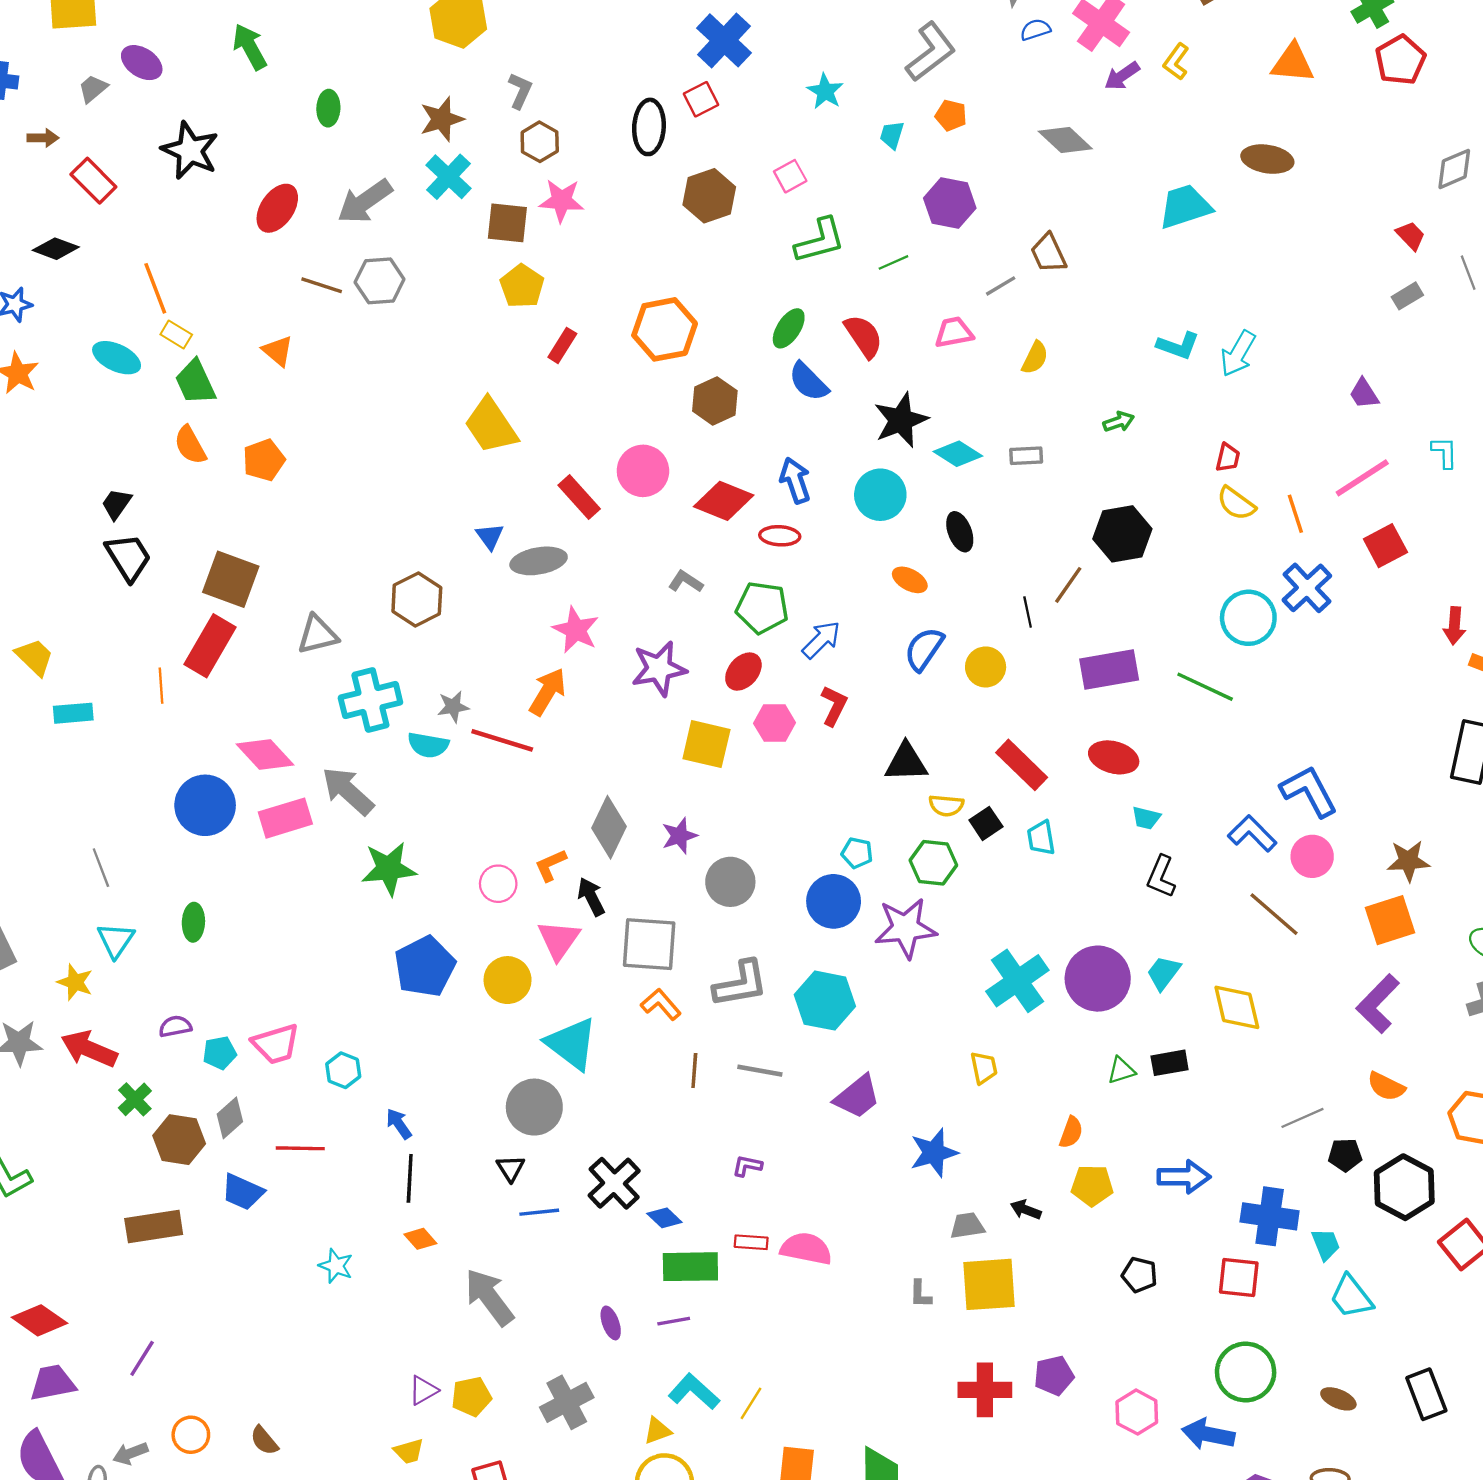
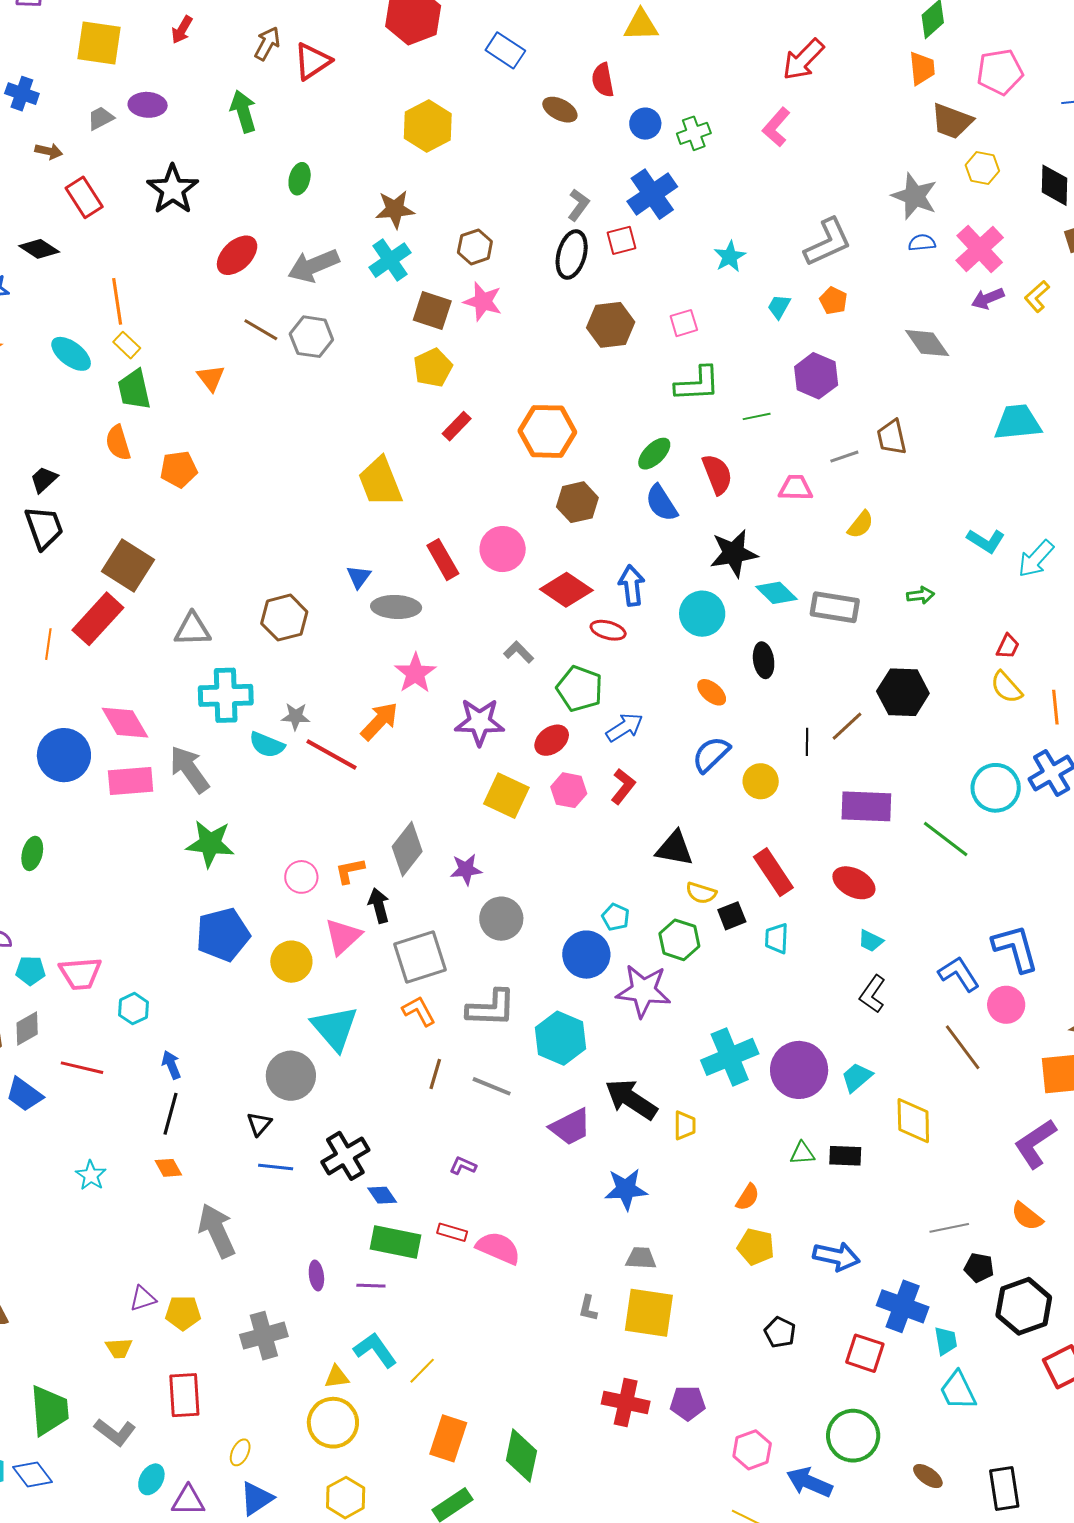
purple ellipse: (142, 63) -> (148, 105), turned -42
gray L-shape: (520, 91) -> (578, 205), moved
gray rectangle: (1026, 456) -> (835, 607), size x1.6
gray square: (649, 944) -> (420, 957), turned -34
black arrow: (1026, 1210) -> (631, 1099), moved, size x2.0

